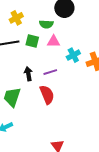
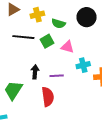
green semicircle: (46, 24) -> (58, 24), moved
green square: (32, 41) -> (47, 41), turned 32

